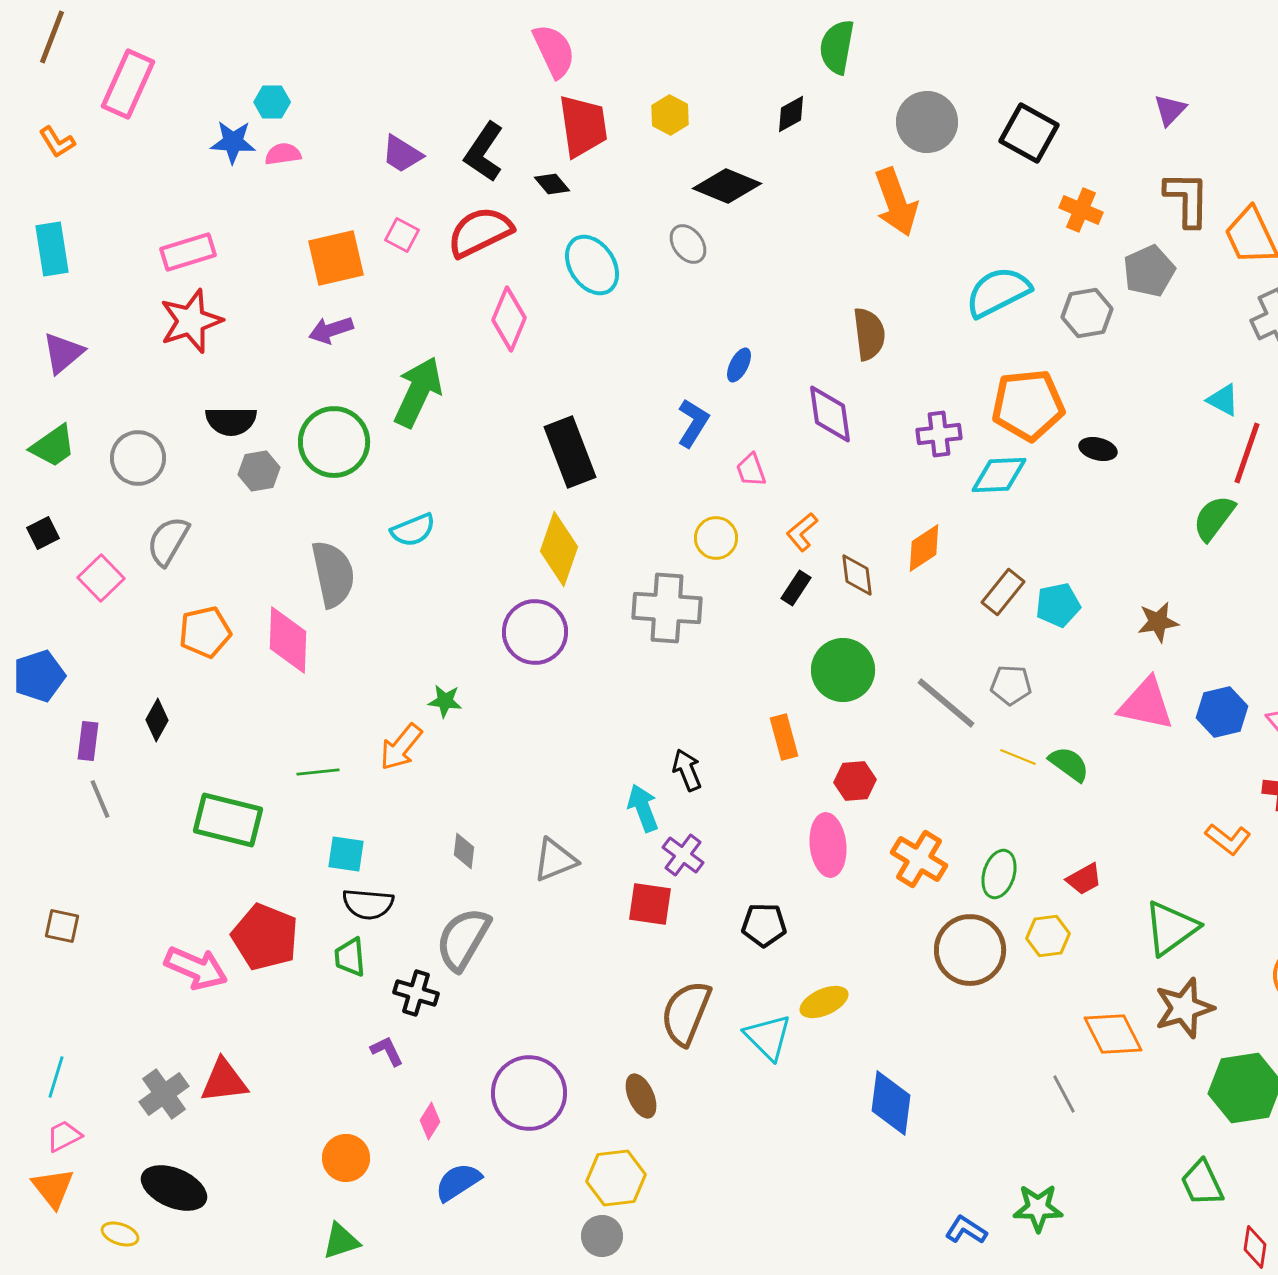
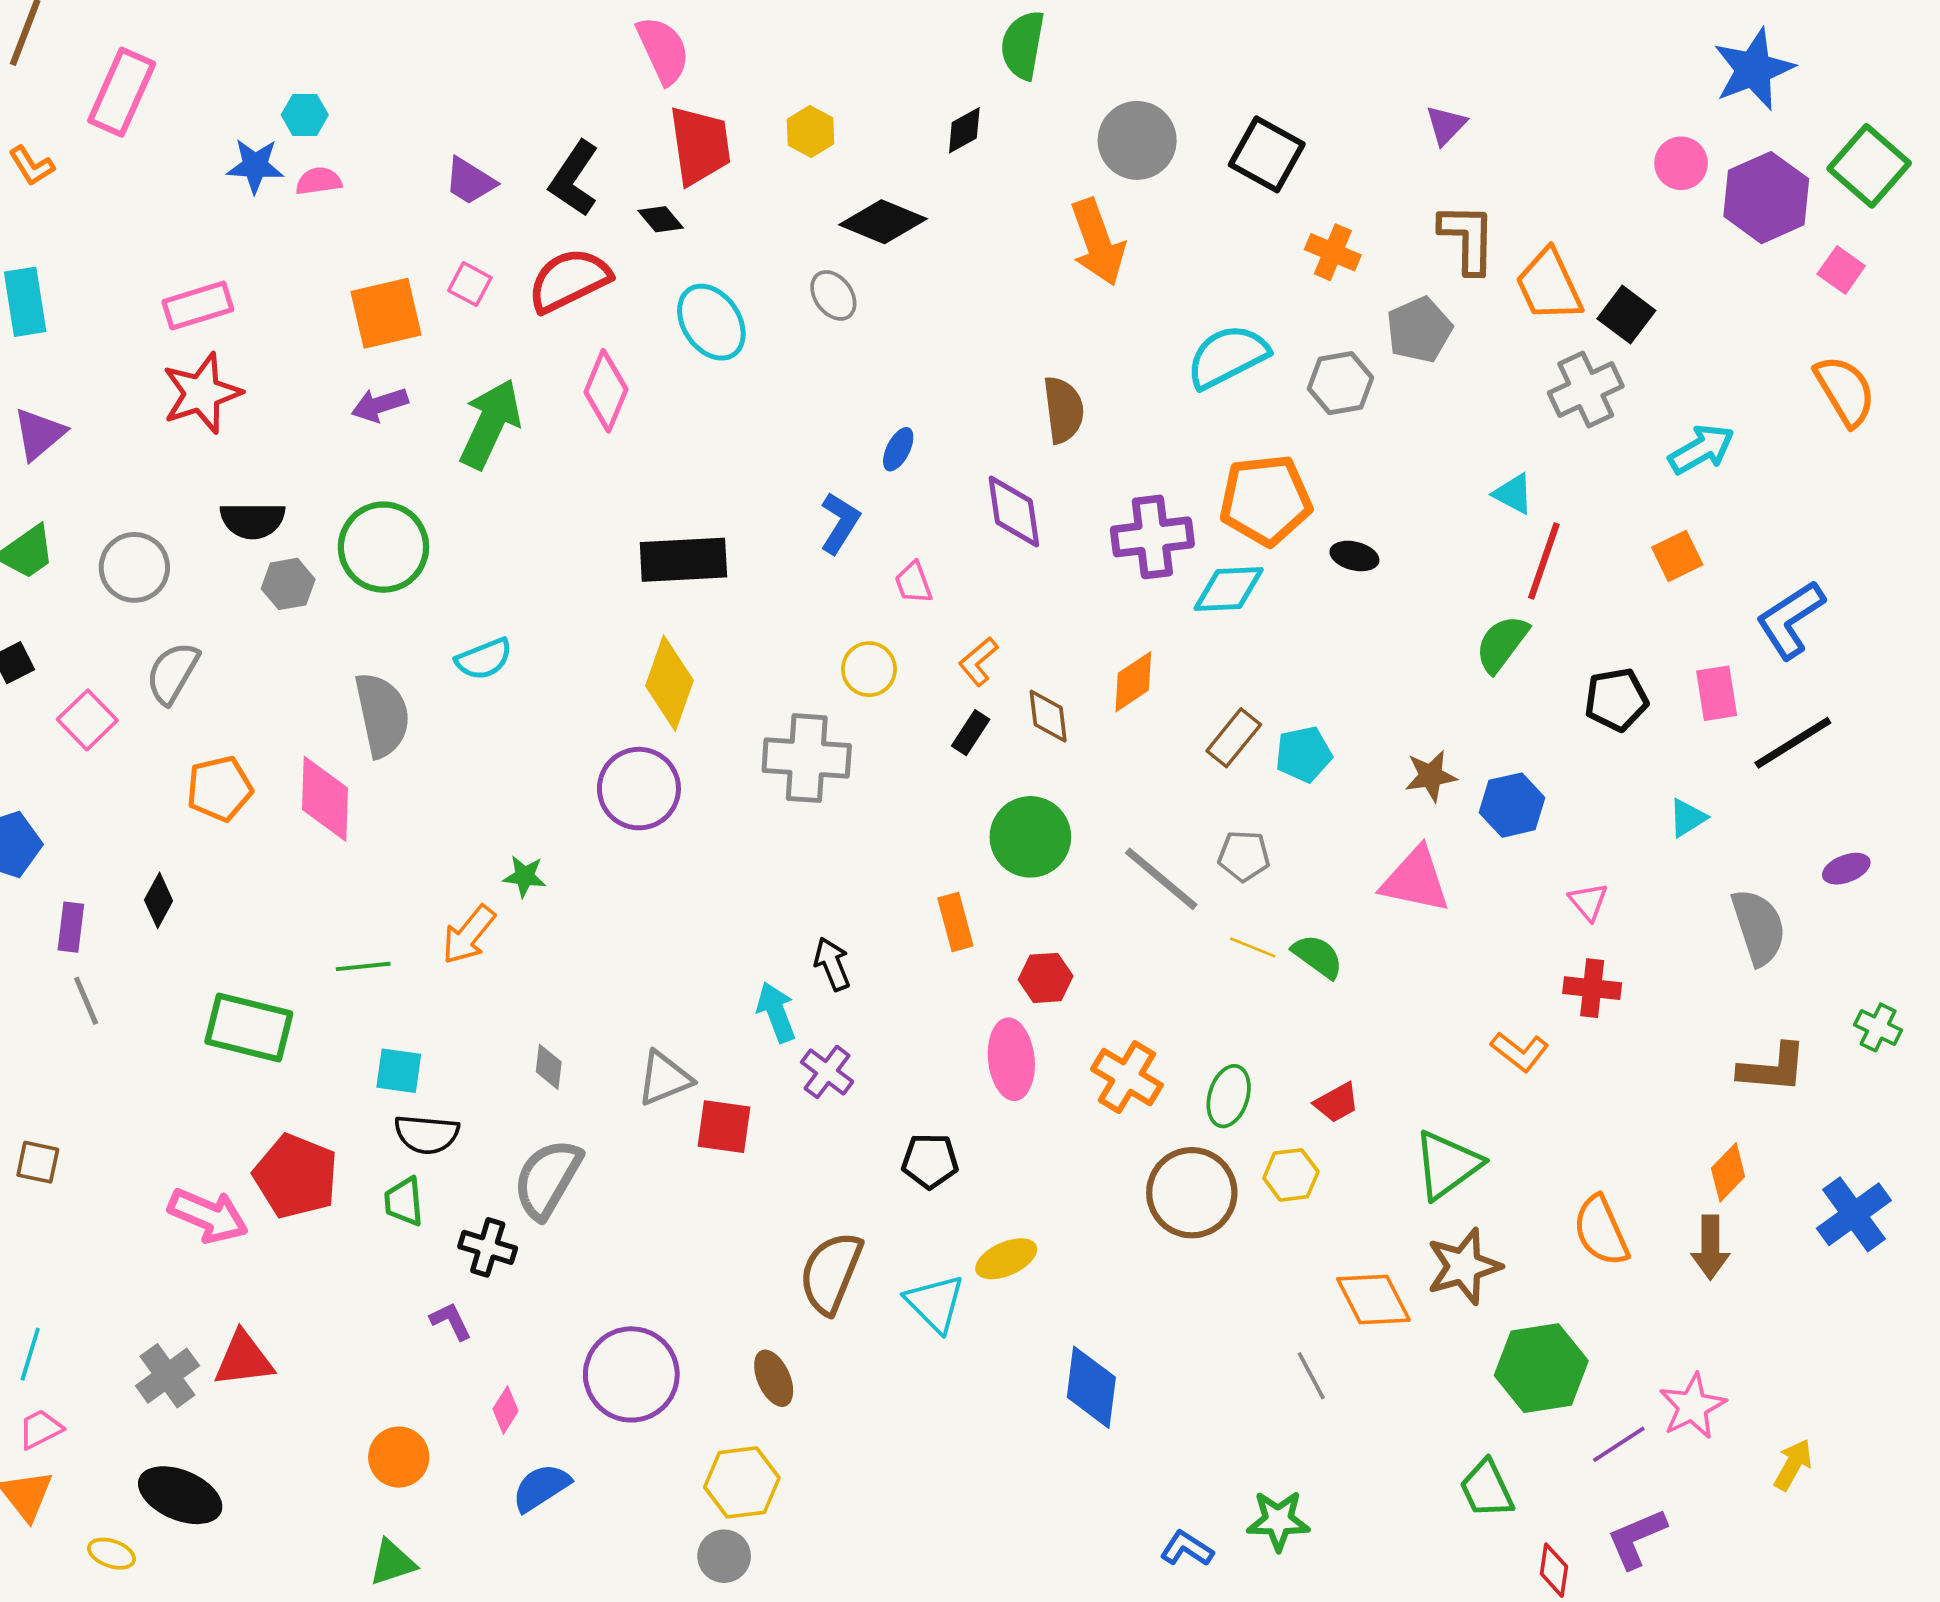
green arrow: (418, 392) -> (490, 424), moved
purple cross: (939, 434) -> (1152, 537), size x1.4
black rectangle: (570, 452) -> (683, 560), turned -72
blue hexagon: (1222, 712) -> (1512, 805), moved
red square: (650, 904) -> (724, 1127), moved

